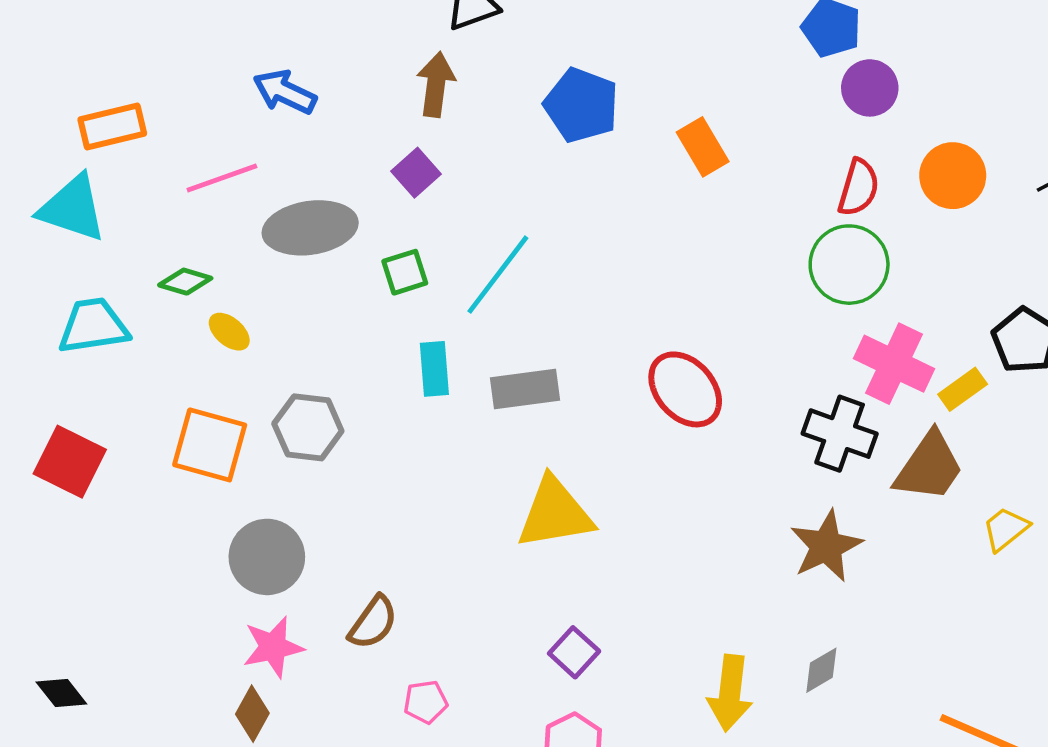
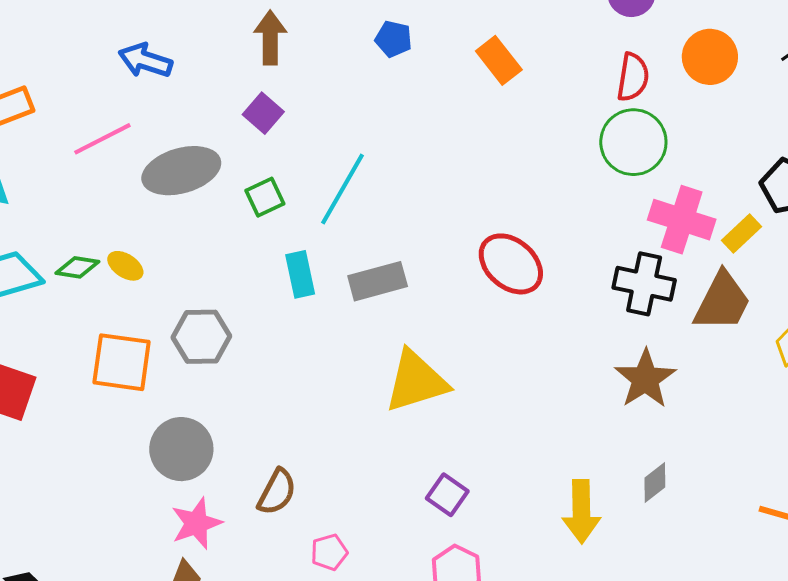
blue pentagon: (581, 105) -> (393, 39), size x0.6
green diamond: (185, 282) -> (77, 267), moved

